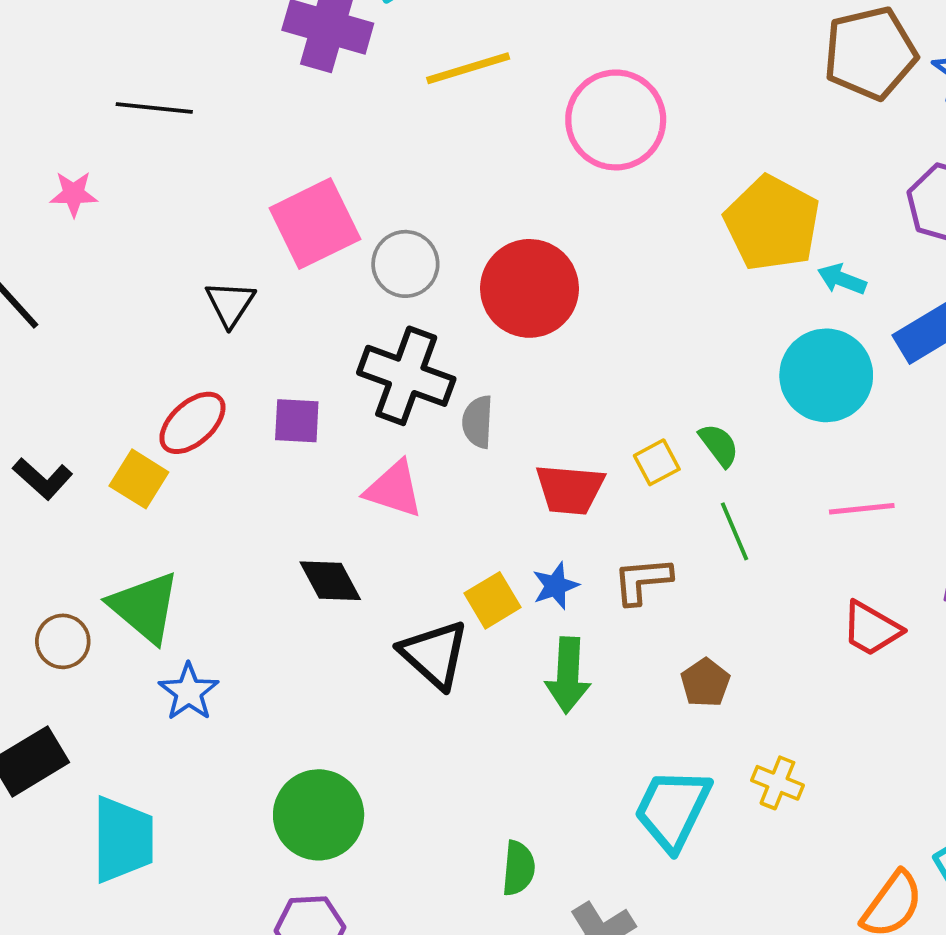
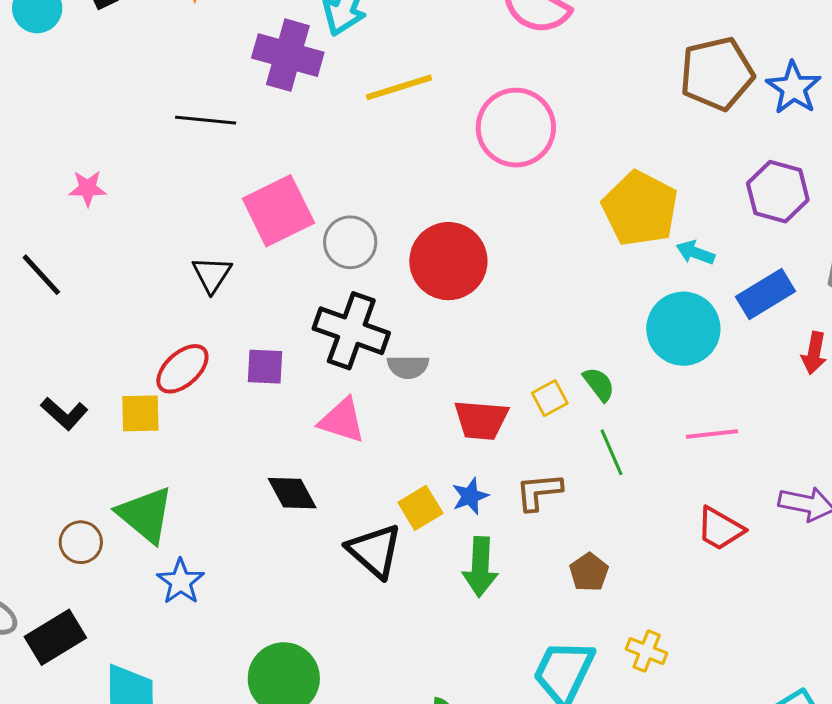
black line: (154, 108) -> (206, 120), moved
gray semicircle: (478, 422) -> (408, 367), turned -93
yellow square: (139, 479) -> (140, 413), turned -33

